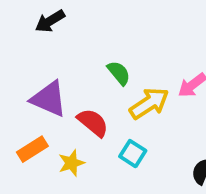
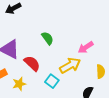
yellow arrow: (149, 103) -> (70, 65), moved

